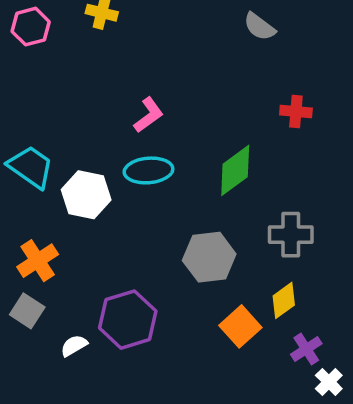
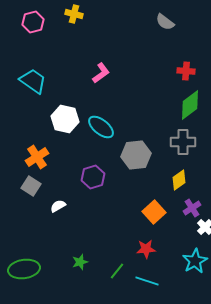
cyan trapezoid: (31, 167) -> (33, 81), moved
cyan ellipse: (149, 170) -> (101, 127), moved, turned 44
green diamond: (235, 170) -> (190, 105), moved
purple hexagon: (128, 320) -> (93, 177), moved, size x0.7
orange square: (240, 326) -> (154, 212), moved

